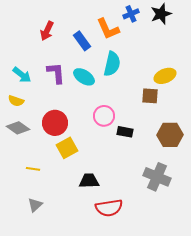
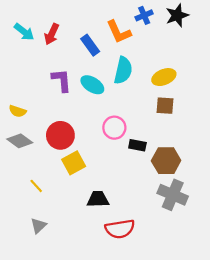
cyan arrow: (22, 75) -> (24, 32), moved
yellow ellipse: (165, 76) -> (164, 77), moved
brown hexagon: (170, 135) -> (166, 161), moved
yellow line: (33, 169) -> (36, 186), turned 40

